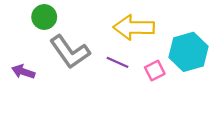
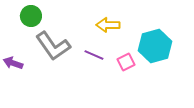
yellow arrow: (134, 27) -> (108, 25), size x0.7

